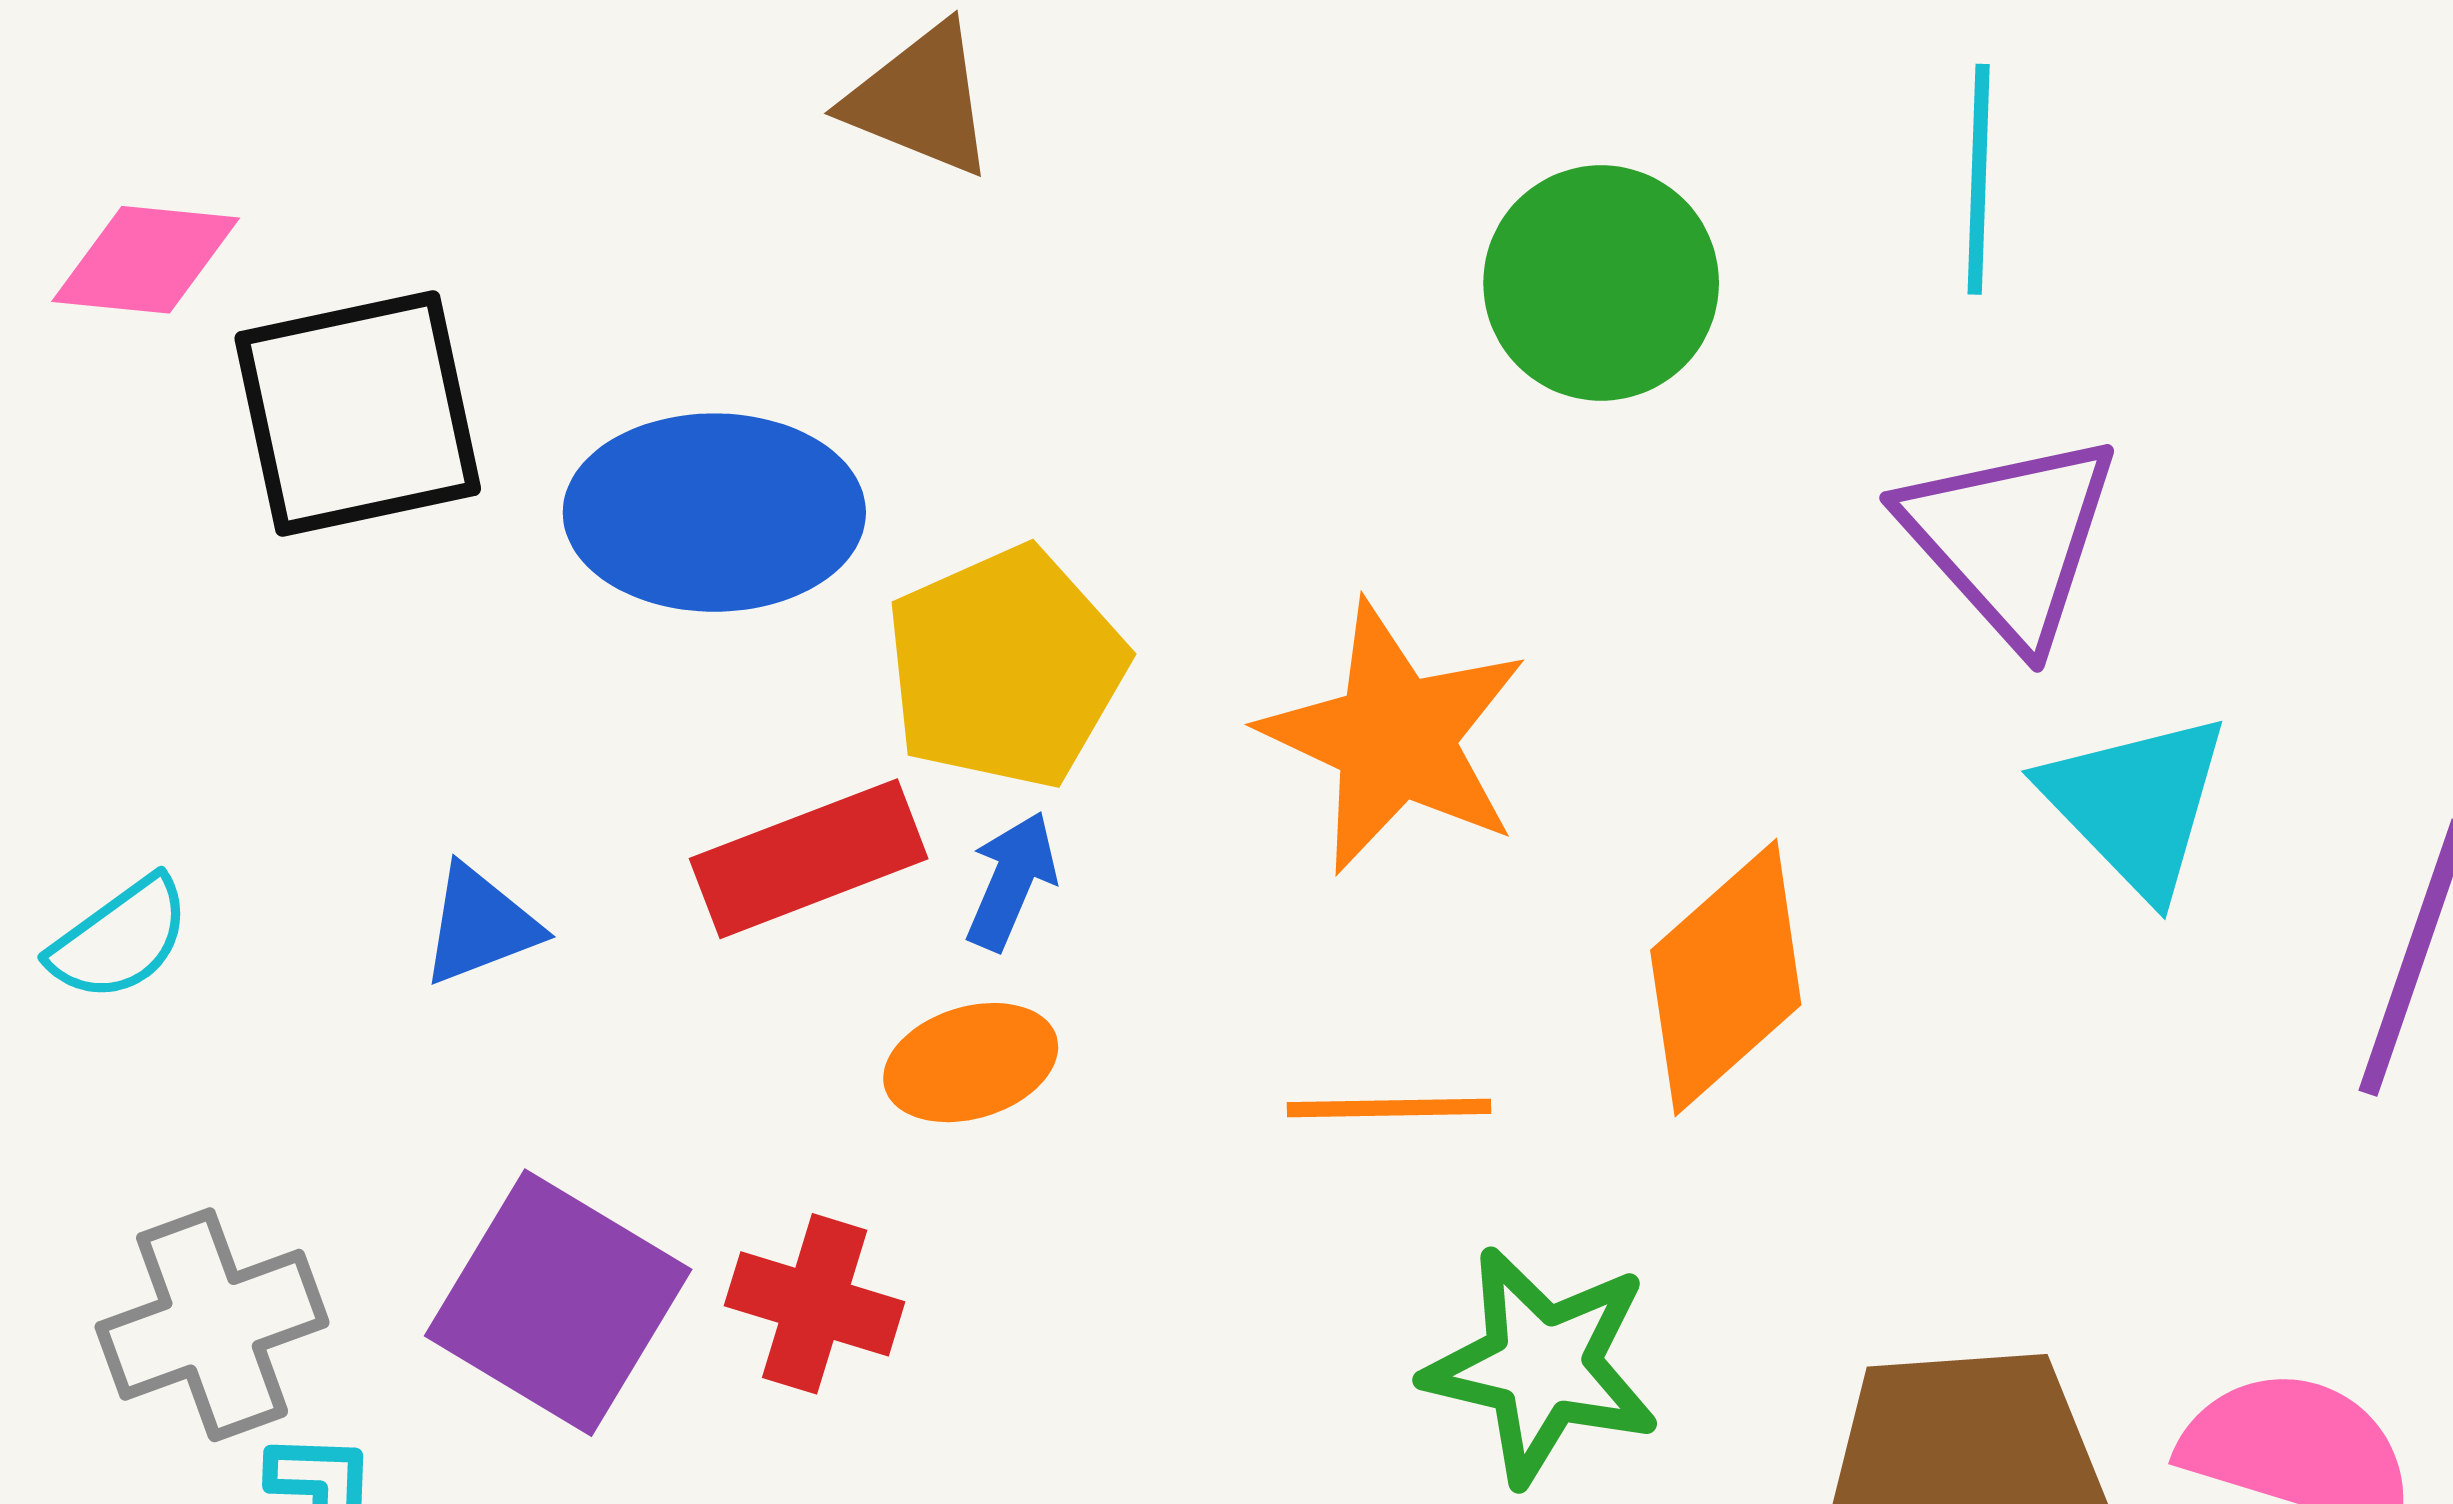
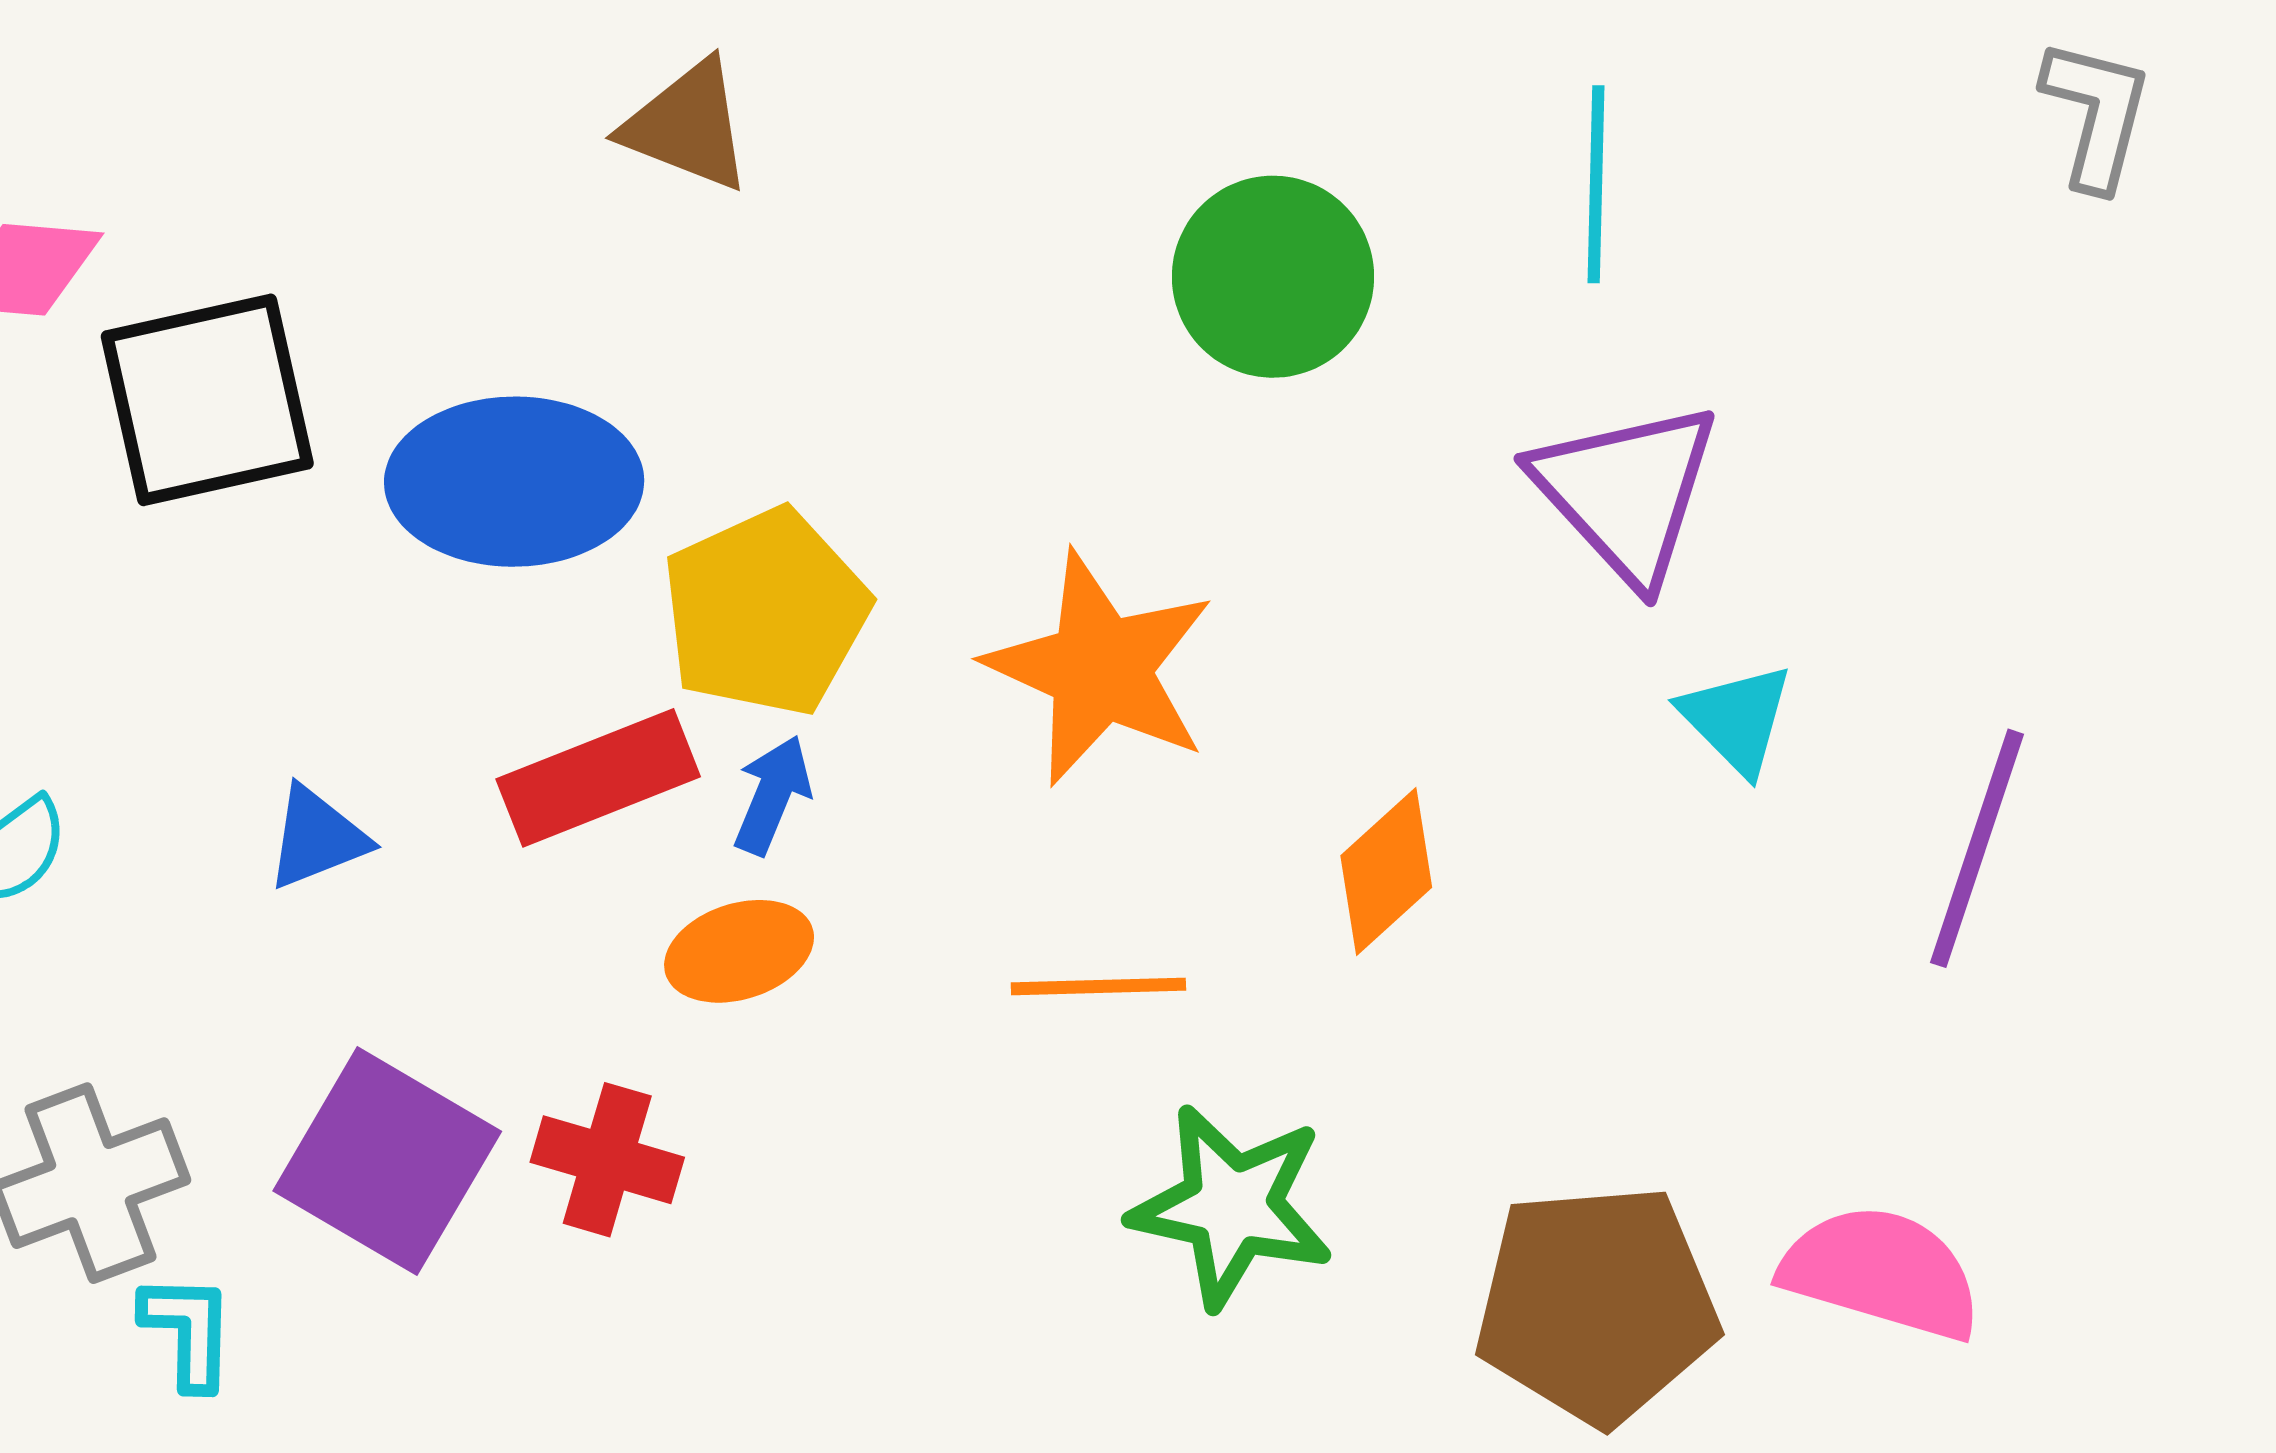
cyan triangle: (2136, 804) -> (1737, 719), size x0.7
orange diamond: (1726, 978) -> (1386, 872), size x0.7

